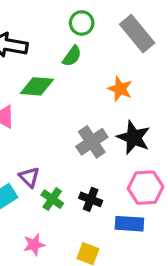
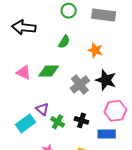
gray rectangle: (137, 34) -> (104, 15), turned -40
green semicircle: (72, 56) -> (64, 42), moved
green diamond: (37, 86) -> (49, 71), moved

